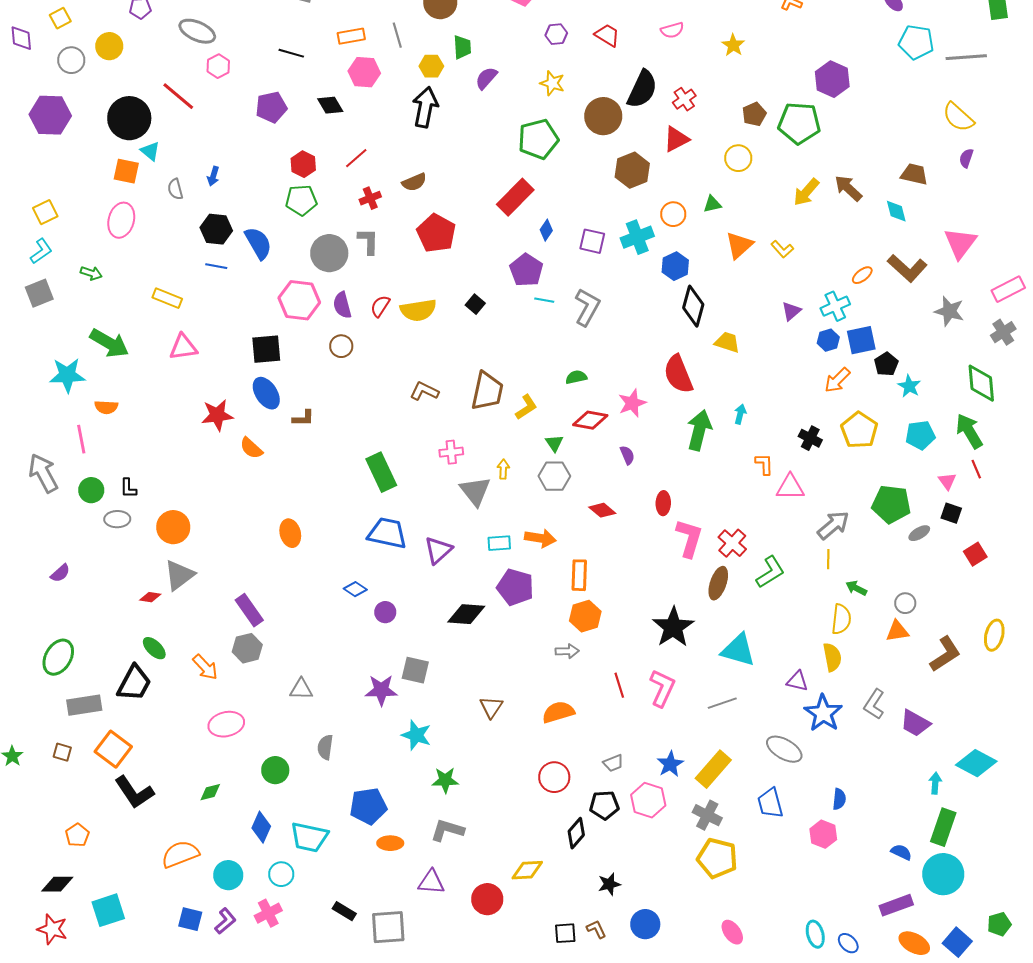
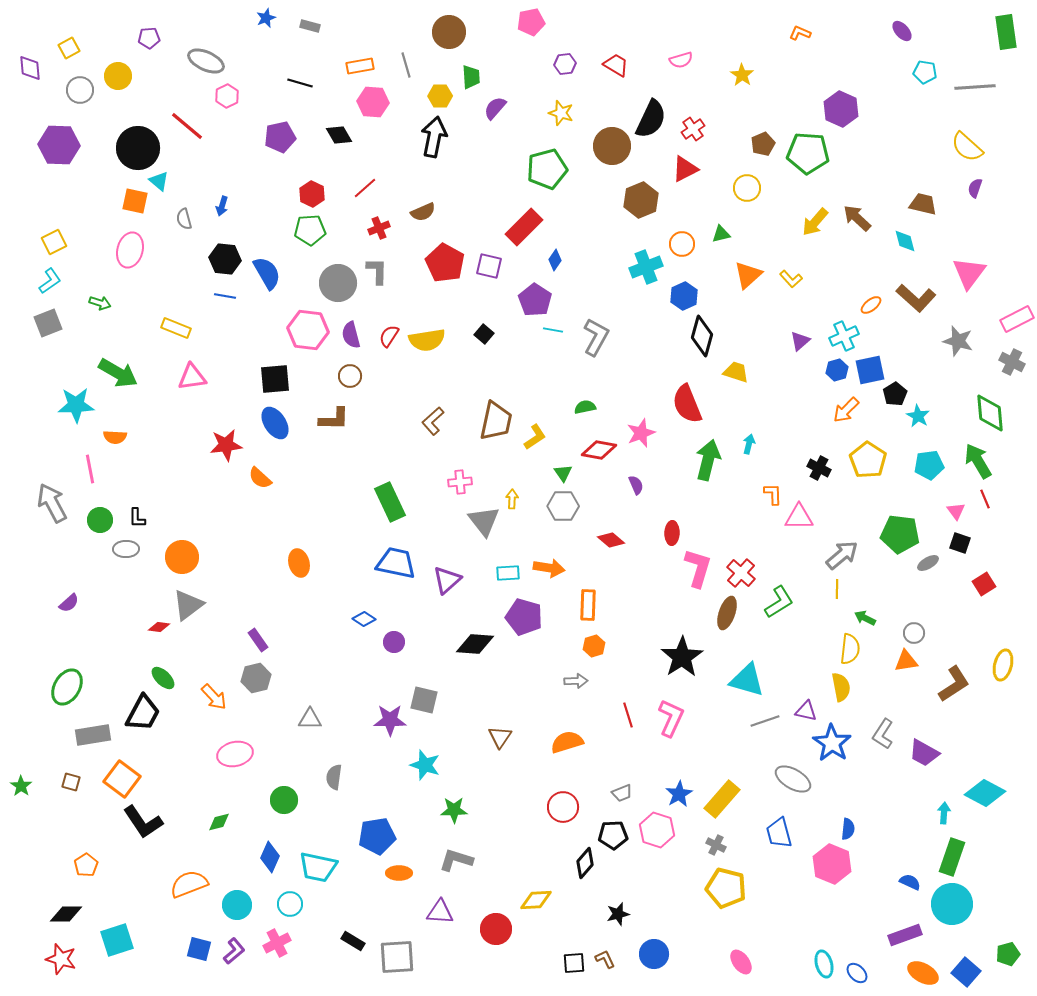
cyan pentagon: (916, 42) -> (925, 72), size x0.7
purple square: (592, 241) -> (489, 266), moved
gray cross: (1003, 332) -> (1012, 362), turned -30
brown L-shape: (424, 391) -> (433, 421), turned -68
brown L-shape: (303, 418) -> (334, 419), moved, size x1.4
purple rectangle: (249, 610) -> (258, 640), size x0.7
orange hexagon: (585, 616) -> (594, 646), size x0.7
gray line: (722, 703) -> (765, 721), moved
gray cross: (707, 815) -> (716, 845), size x0.7
pink hexagon: (823, 834) -> (832, 864), size x1.4

